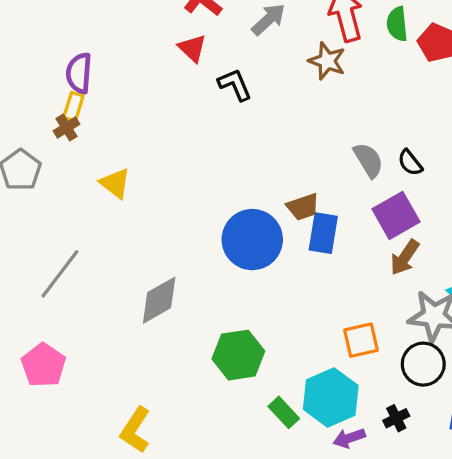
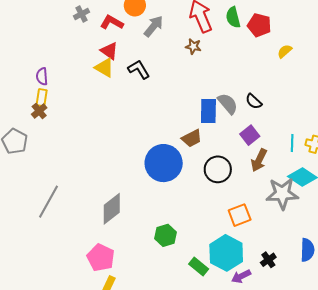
brown star: (327, 61) -> (193, 46), size x0.7
purple semicircle: (79, 73) -> (42, 76), size x0.7
yellow triangle: (115, 183) -> (104, 68), moved
purple square: (396, 215) -> (250, 135), size x0.7
blue rectangle: (323, 233) -> (208, 111), moved
green hexagon: (238, 355) -> (166, 235), size x0.7
black circle: (423, 364) -> (218, 169), moved
pink pentagon: (43, 365) -> (101, 258), moved

